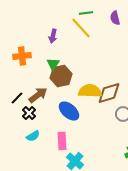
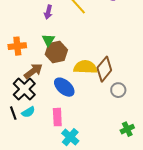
orange cross: (22, 56) -> (17, 46), moved
brown diamond: (109, 93) -> (104, 69), turned -35
black line: (17, 98) -> (13, 113), moved, turned -64
black cross: (29, 113) -> (24, 89), size x1.6

